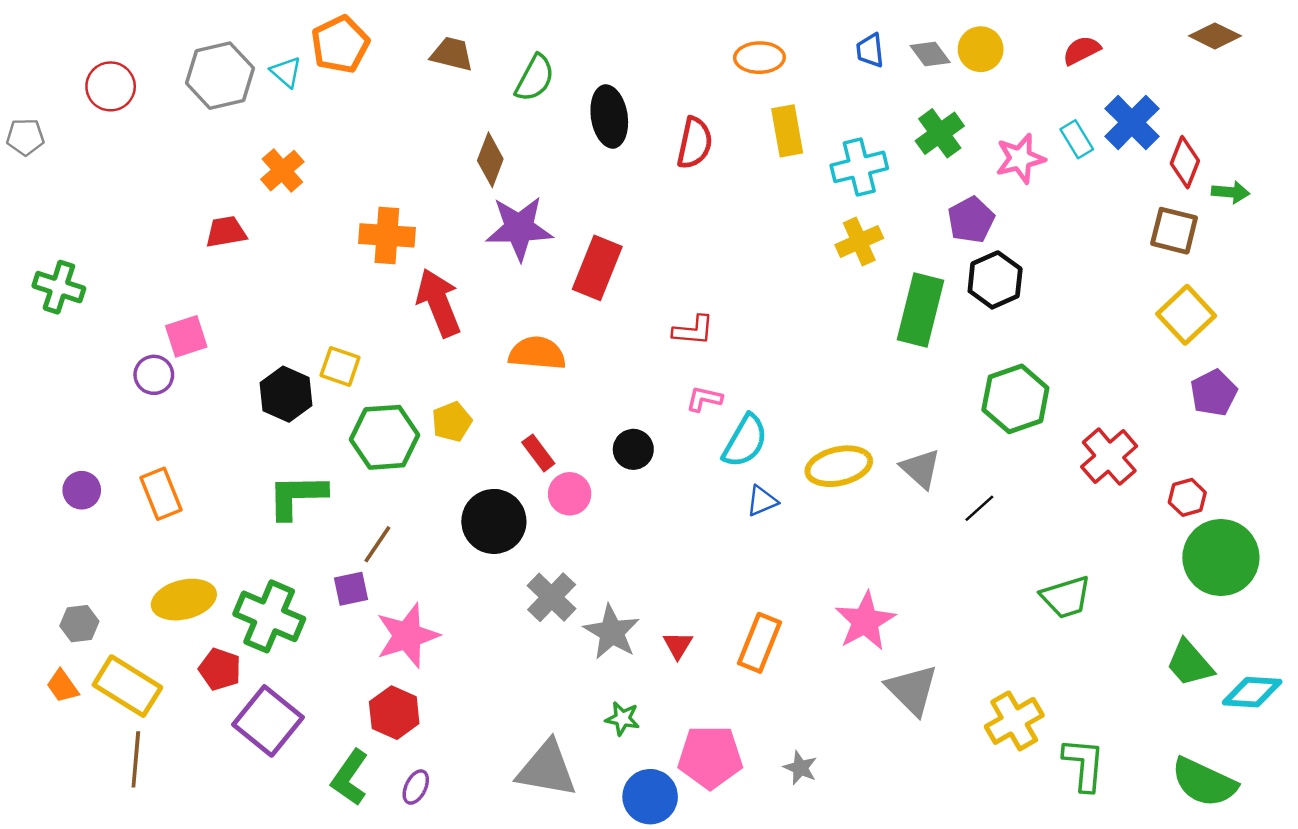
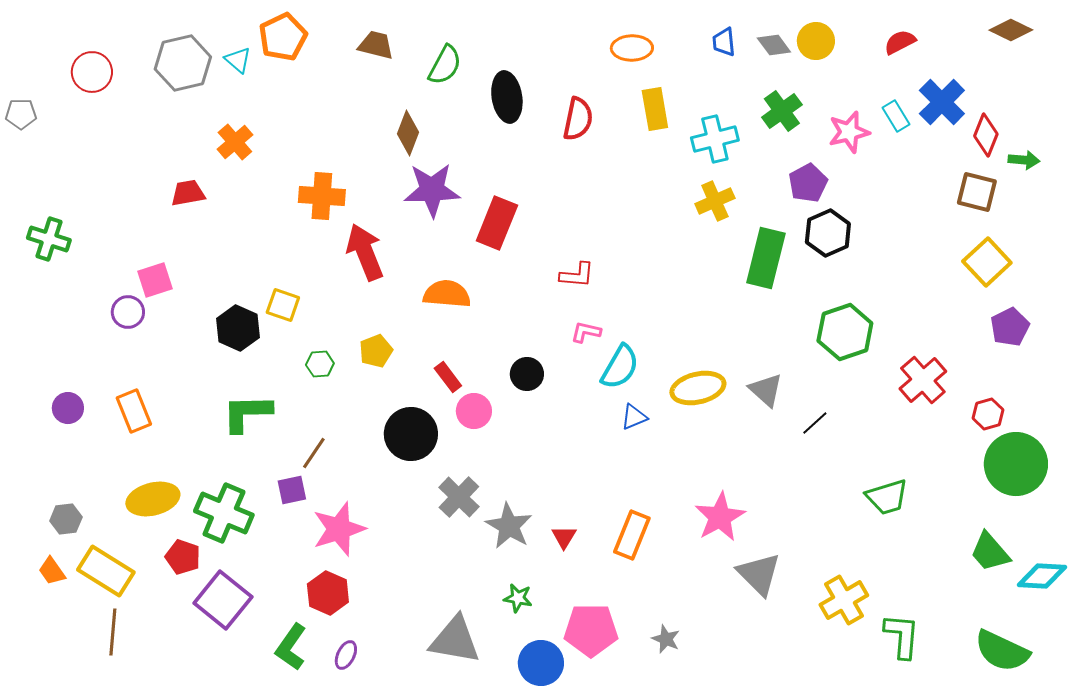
green hexagon: (385, 437) -> (320, 364), size x0.5

